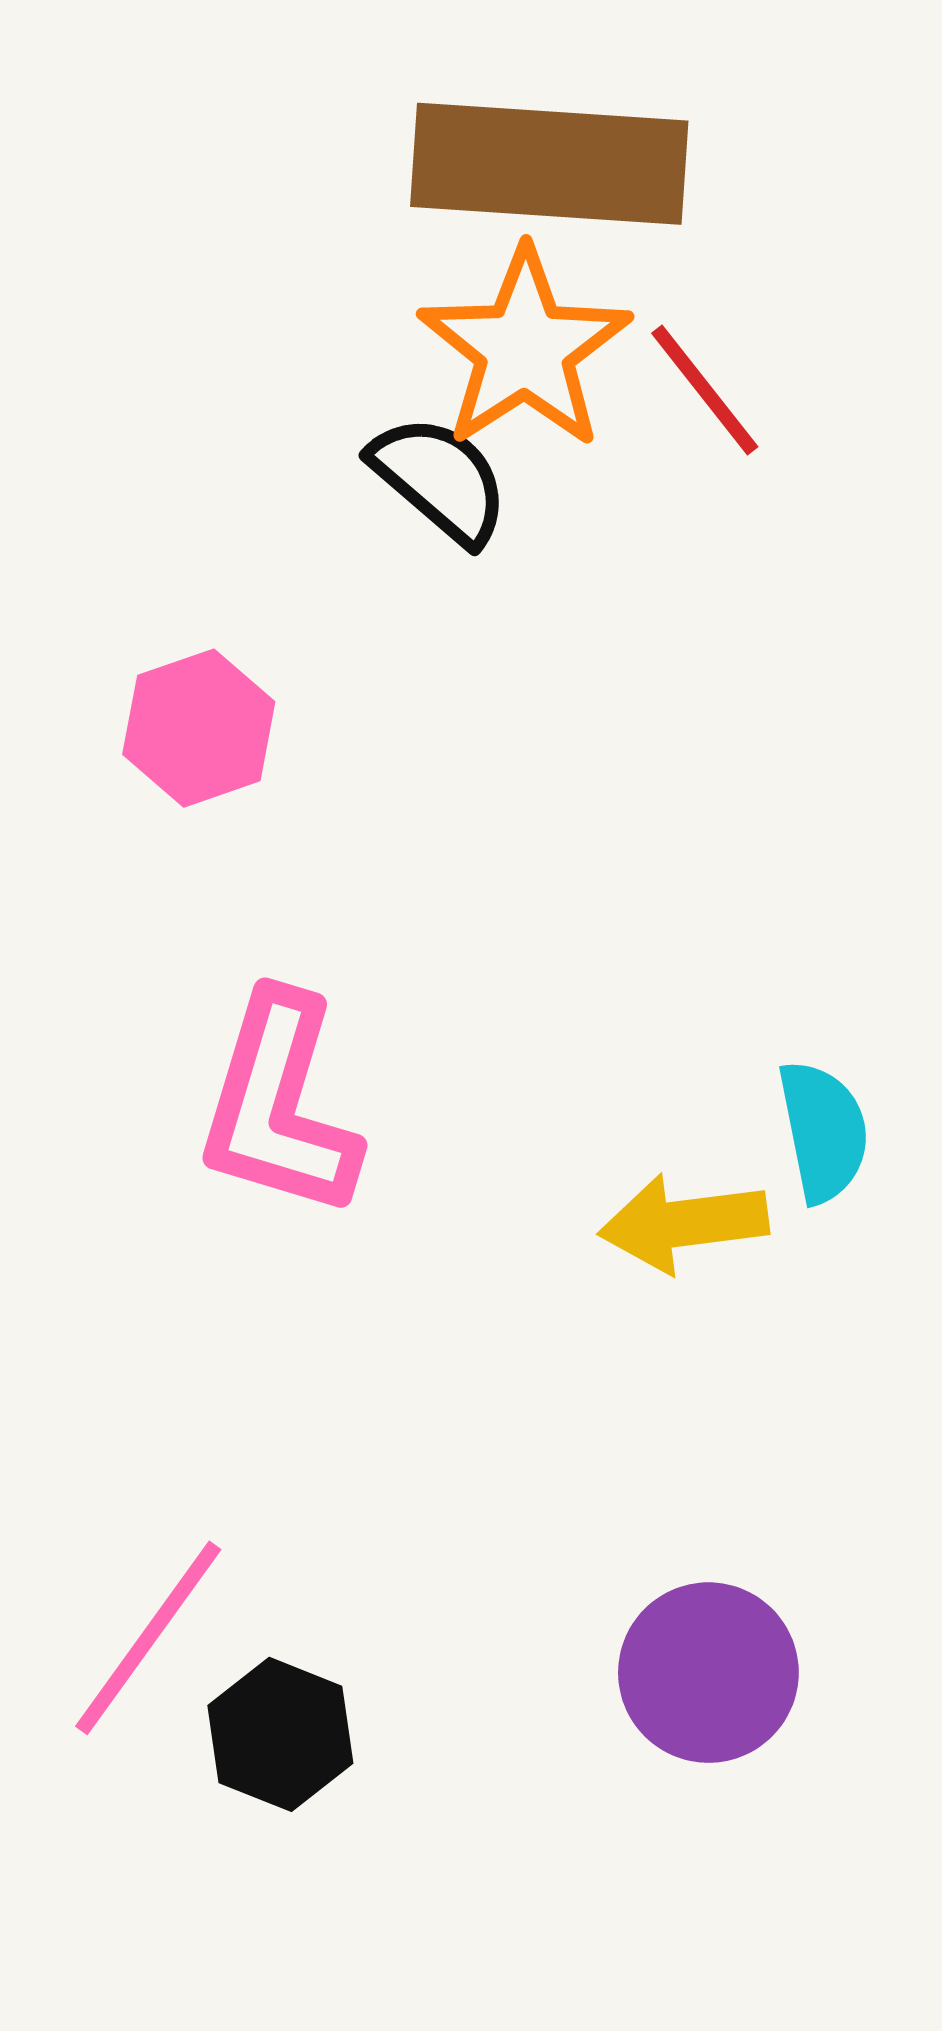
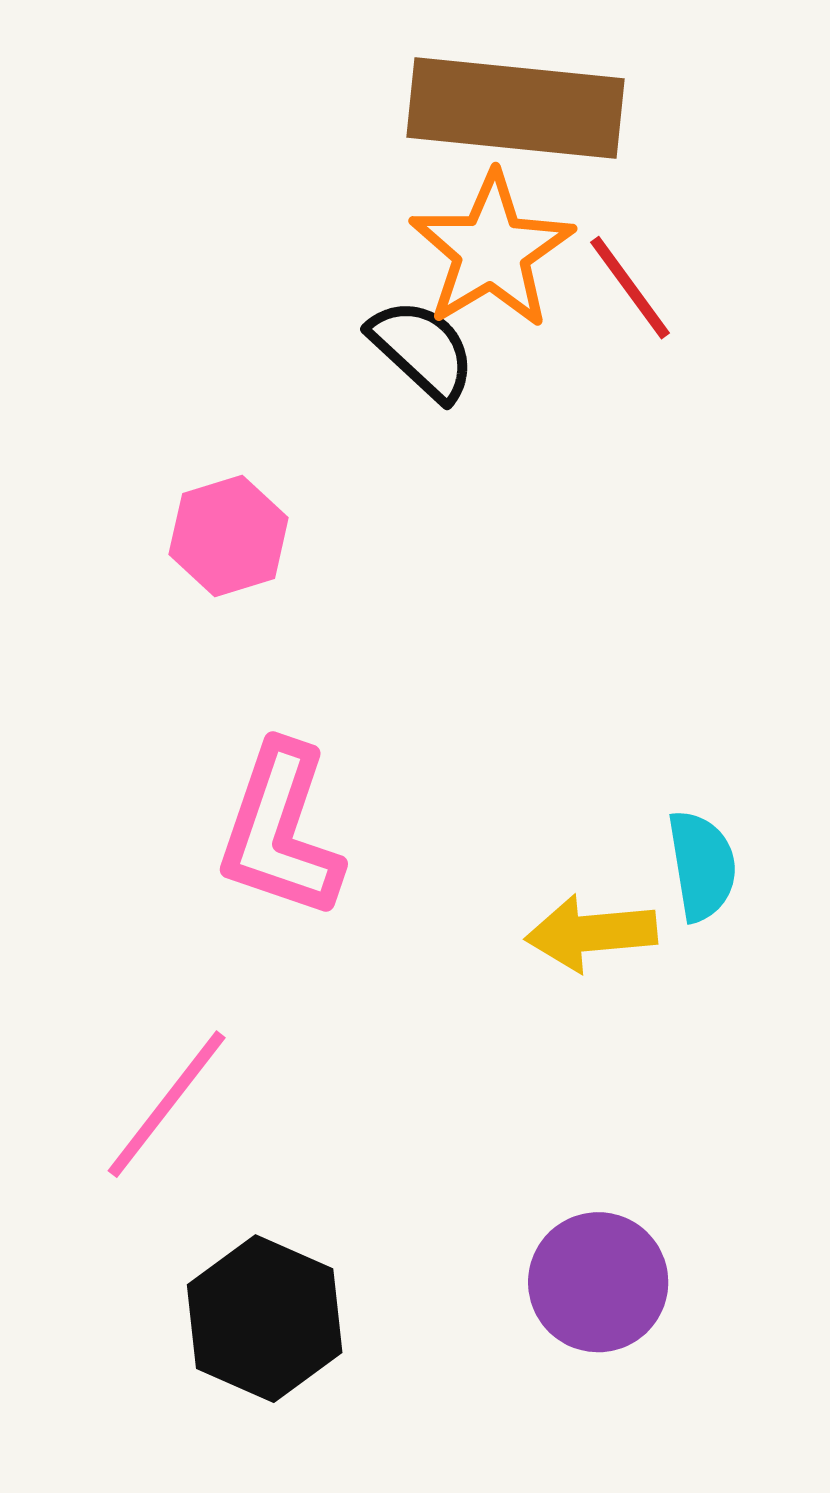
pink line: (148, 1638) -> (167, 1104), moved
black hexagon: (280, 1734) -> (265, 1319), size x1.4

